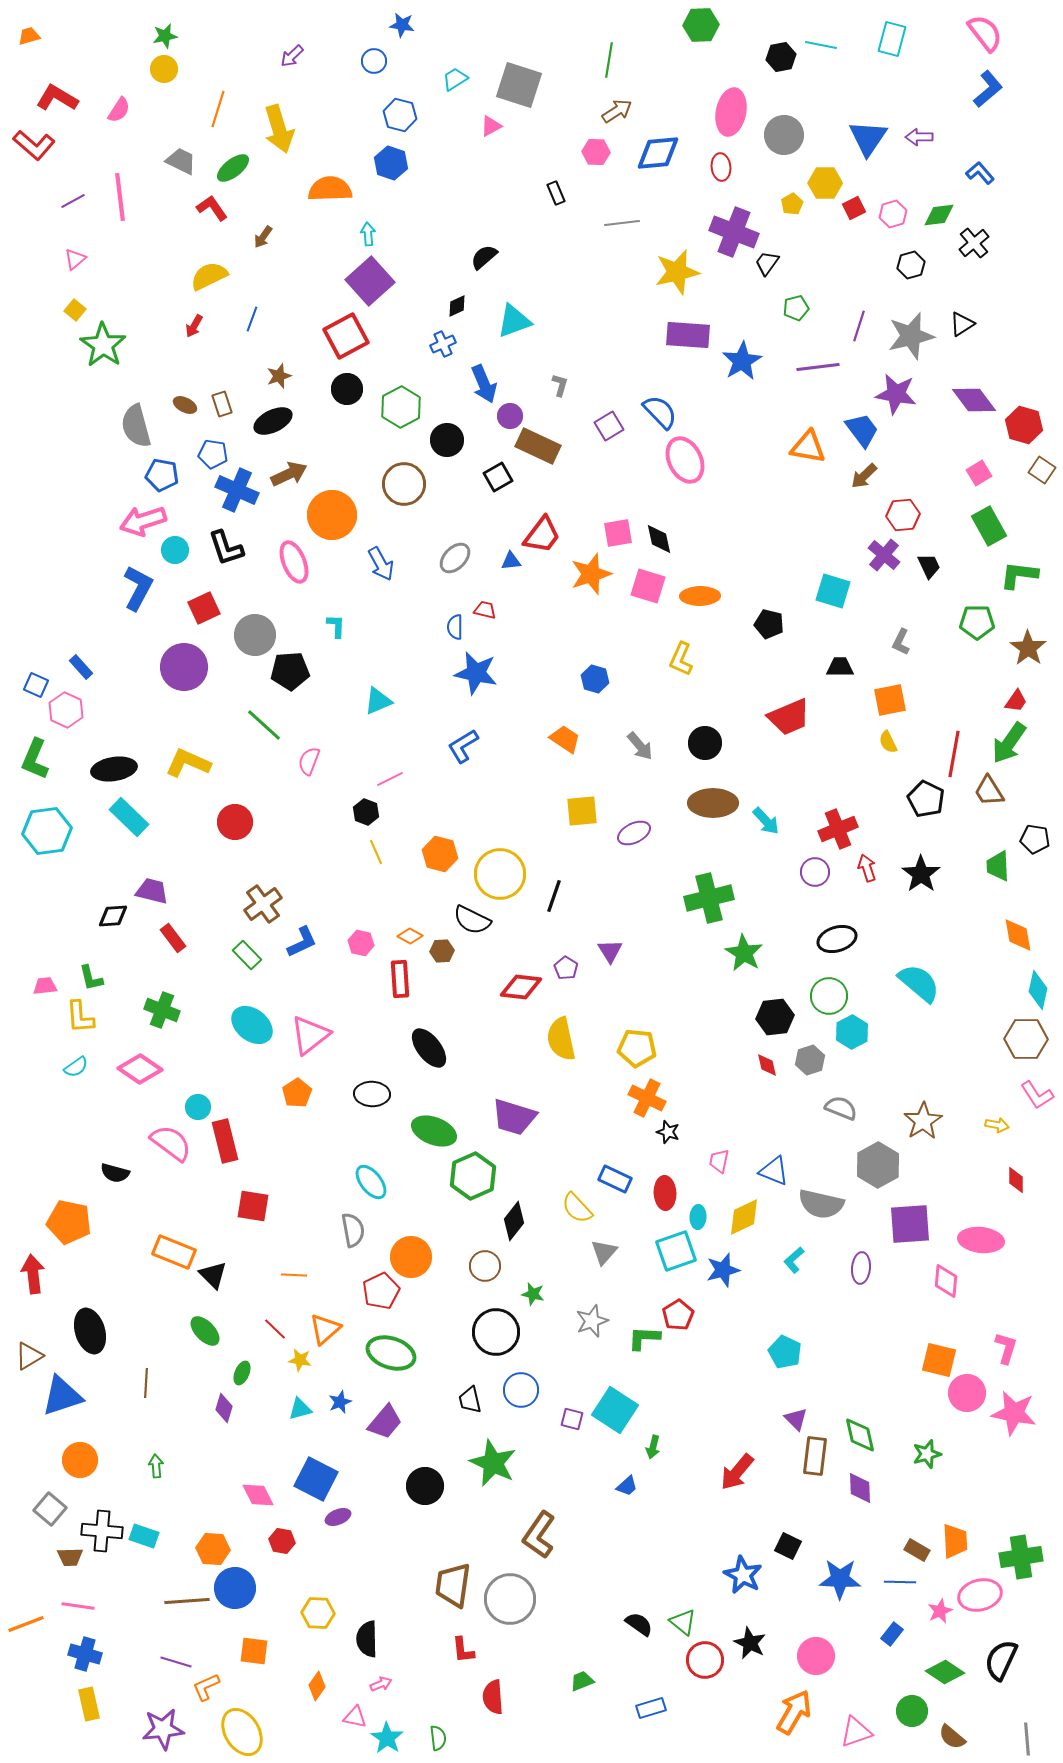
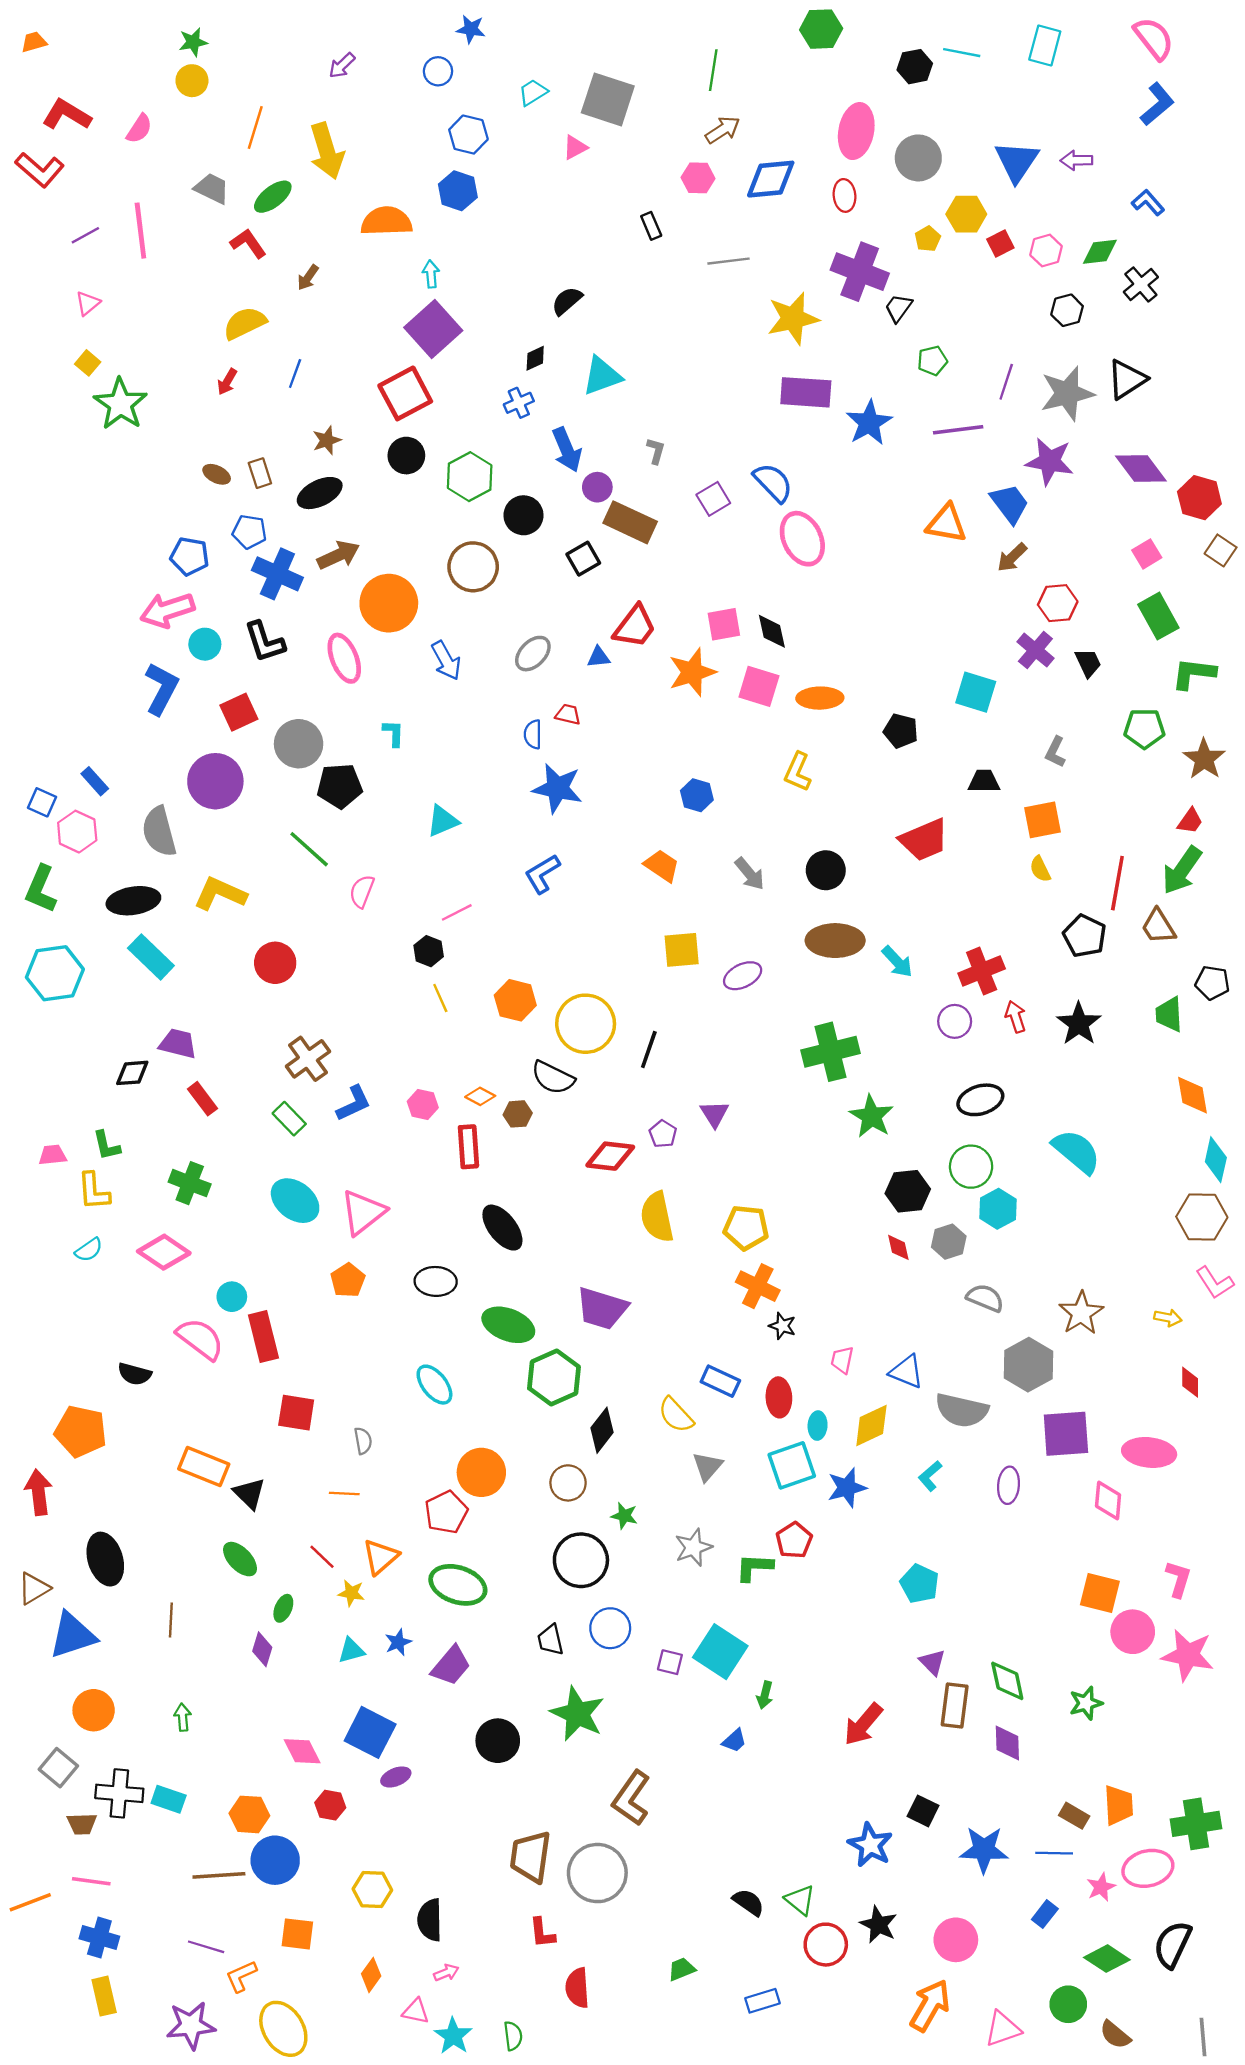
black triangle: (962, 324) -> (1127, 379), size x1.4
gray semicircle: (136, 426) -> (159, 832), moved
gray semicircle: (353, 1230) -> (363, 1441), moved, size x0.7

